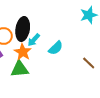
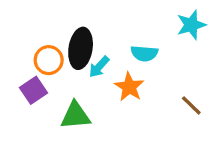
cyan semicircle: (56, 48) -> (144, 53), moved, turned 49
orange star: (23, 52) -> (129, 87), moved

